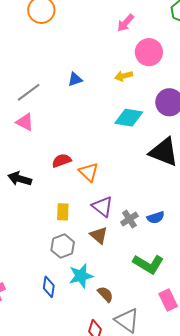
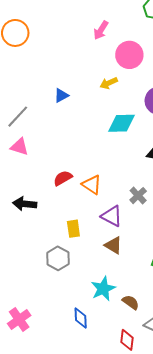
gray cross: (129, 219) -> (138, 196), moved
gray hexagon: (63, 246) -> (58, 258), moved
blue diamond: (49, 287) -> (81, 318), moved

